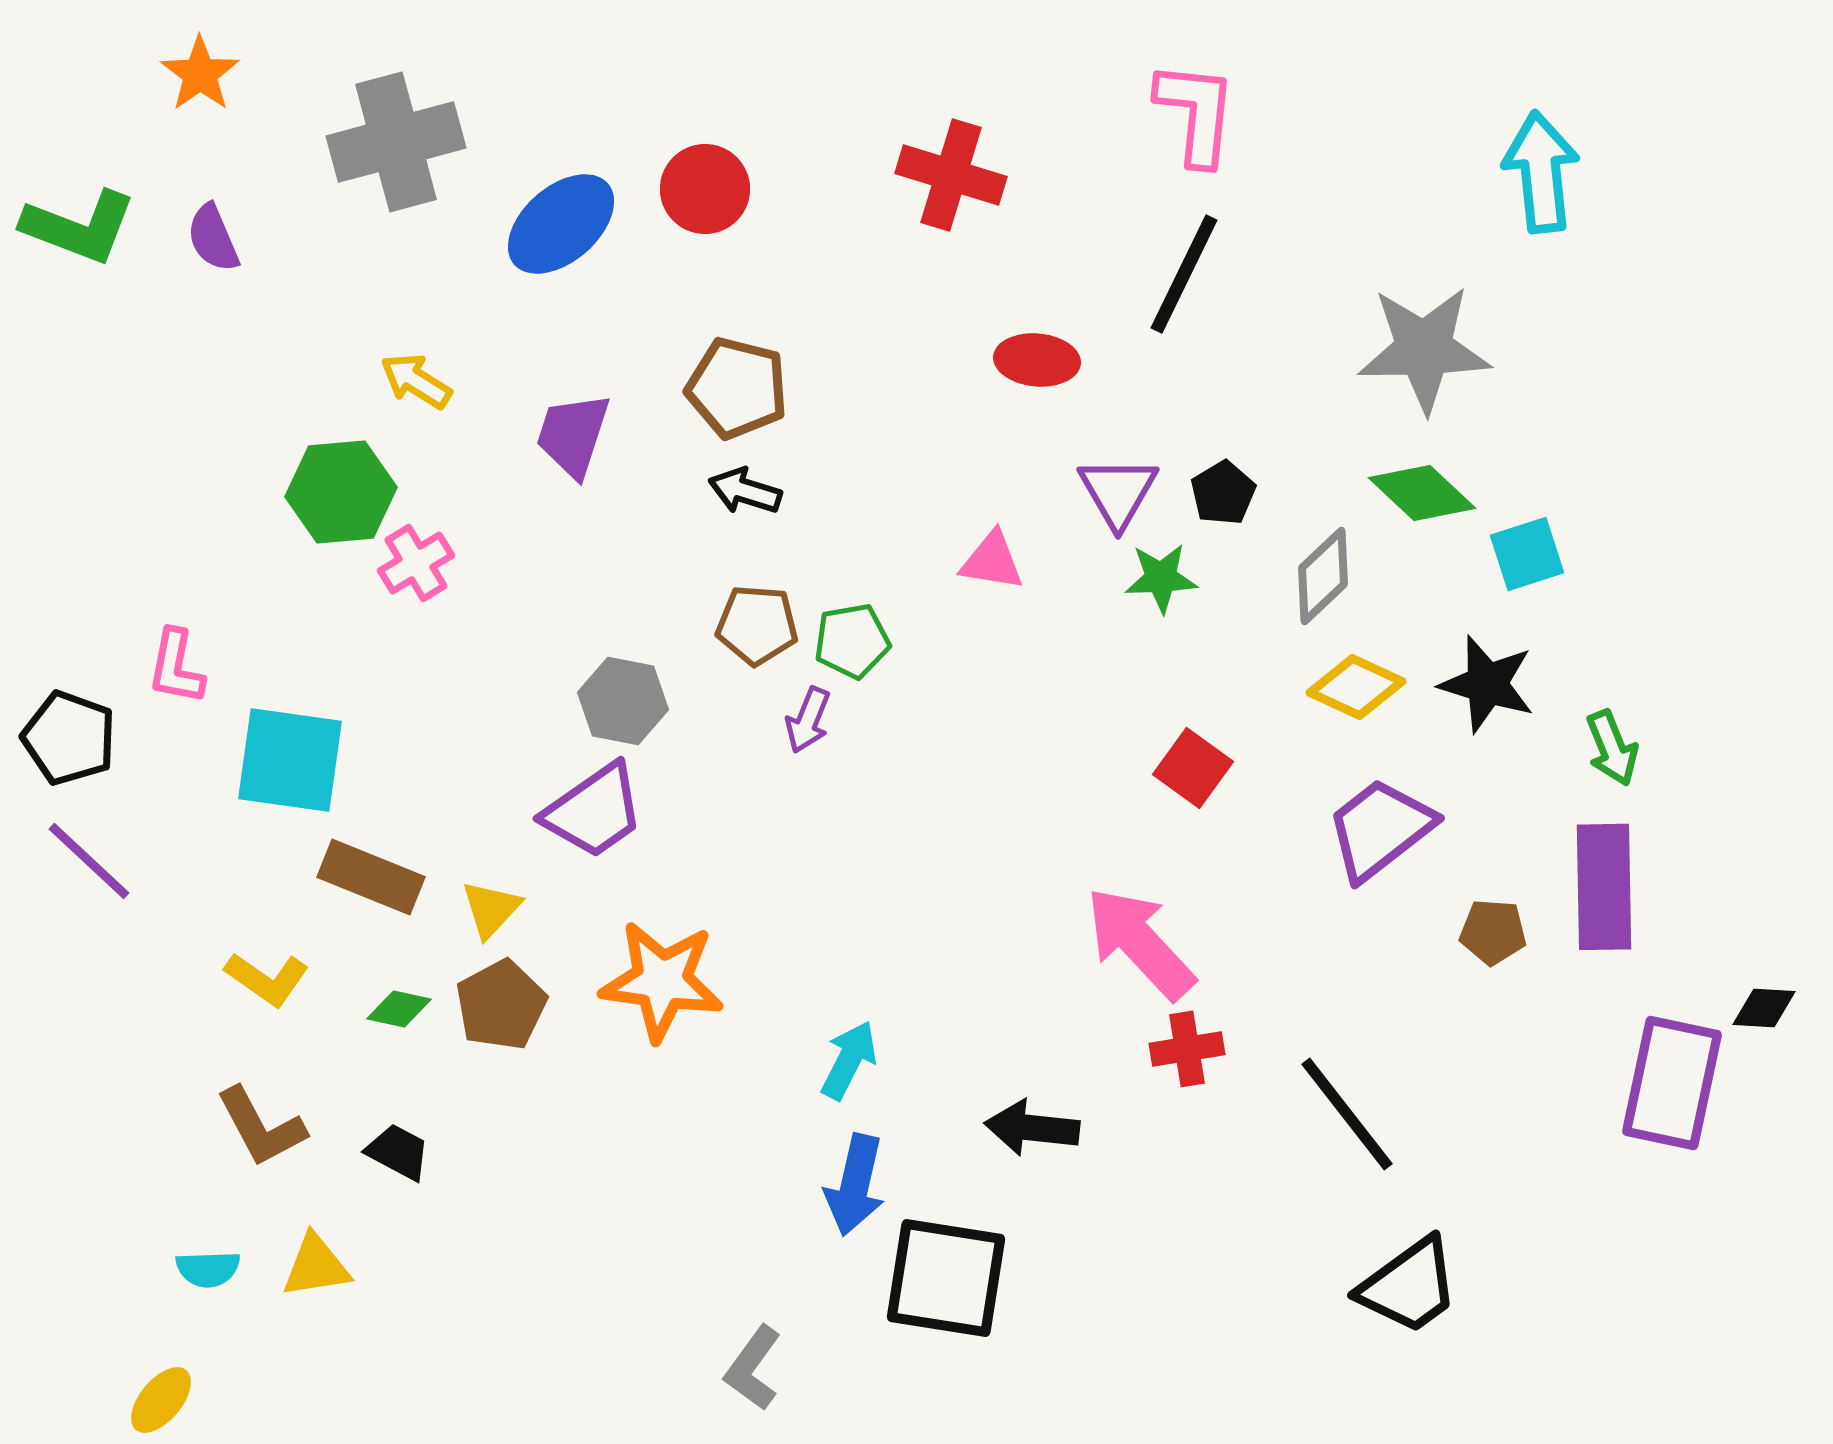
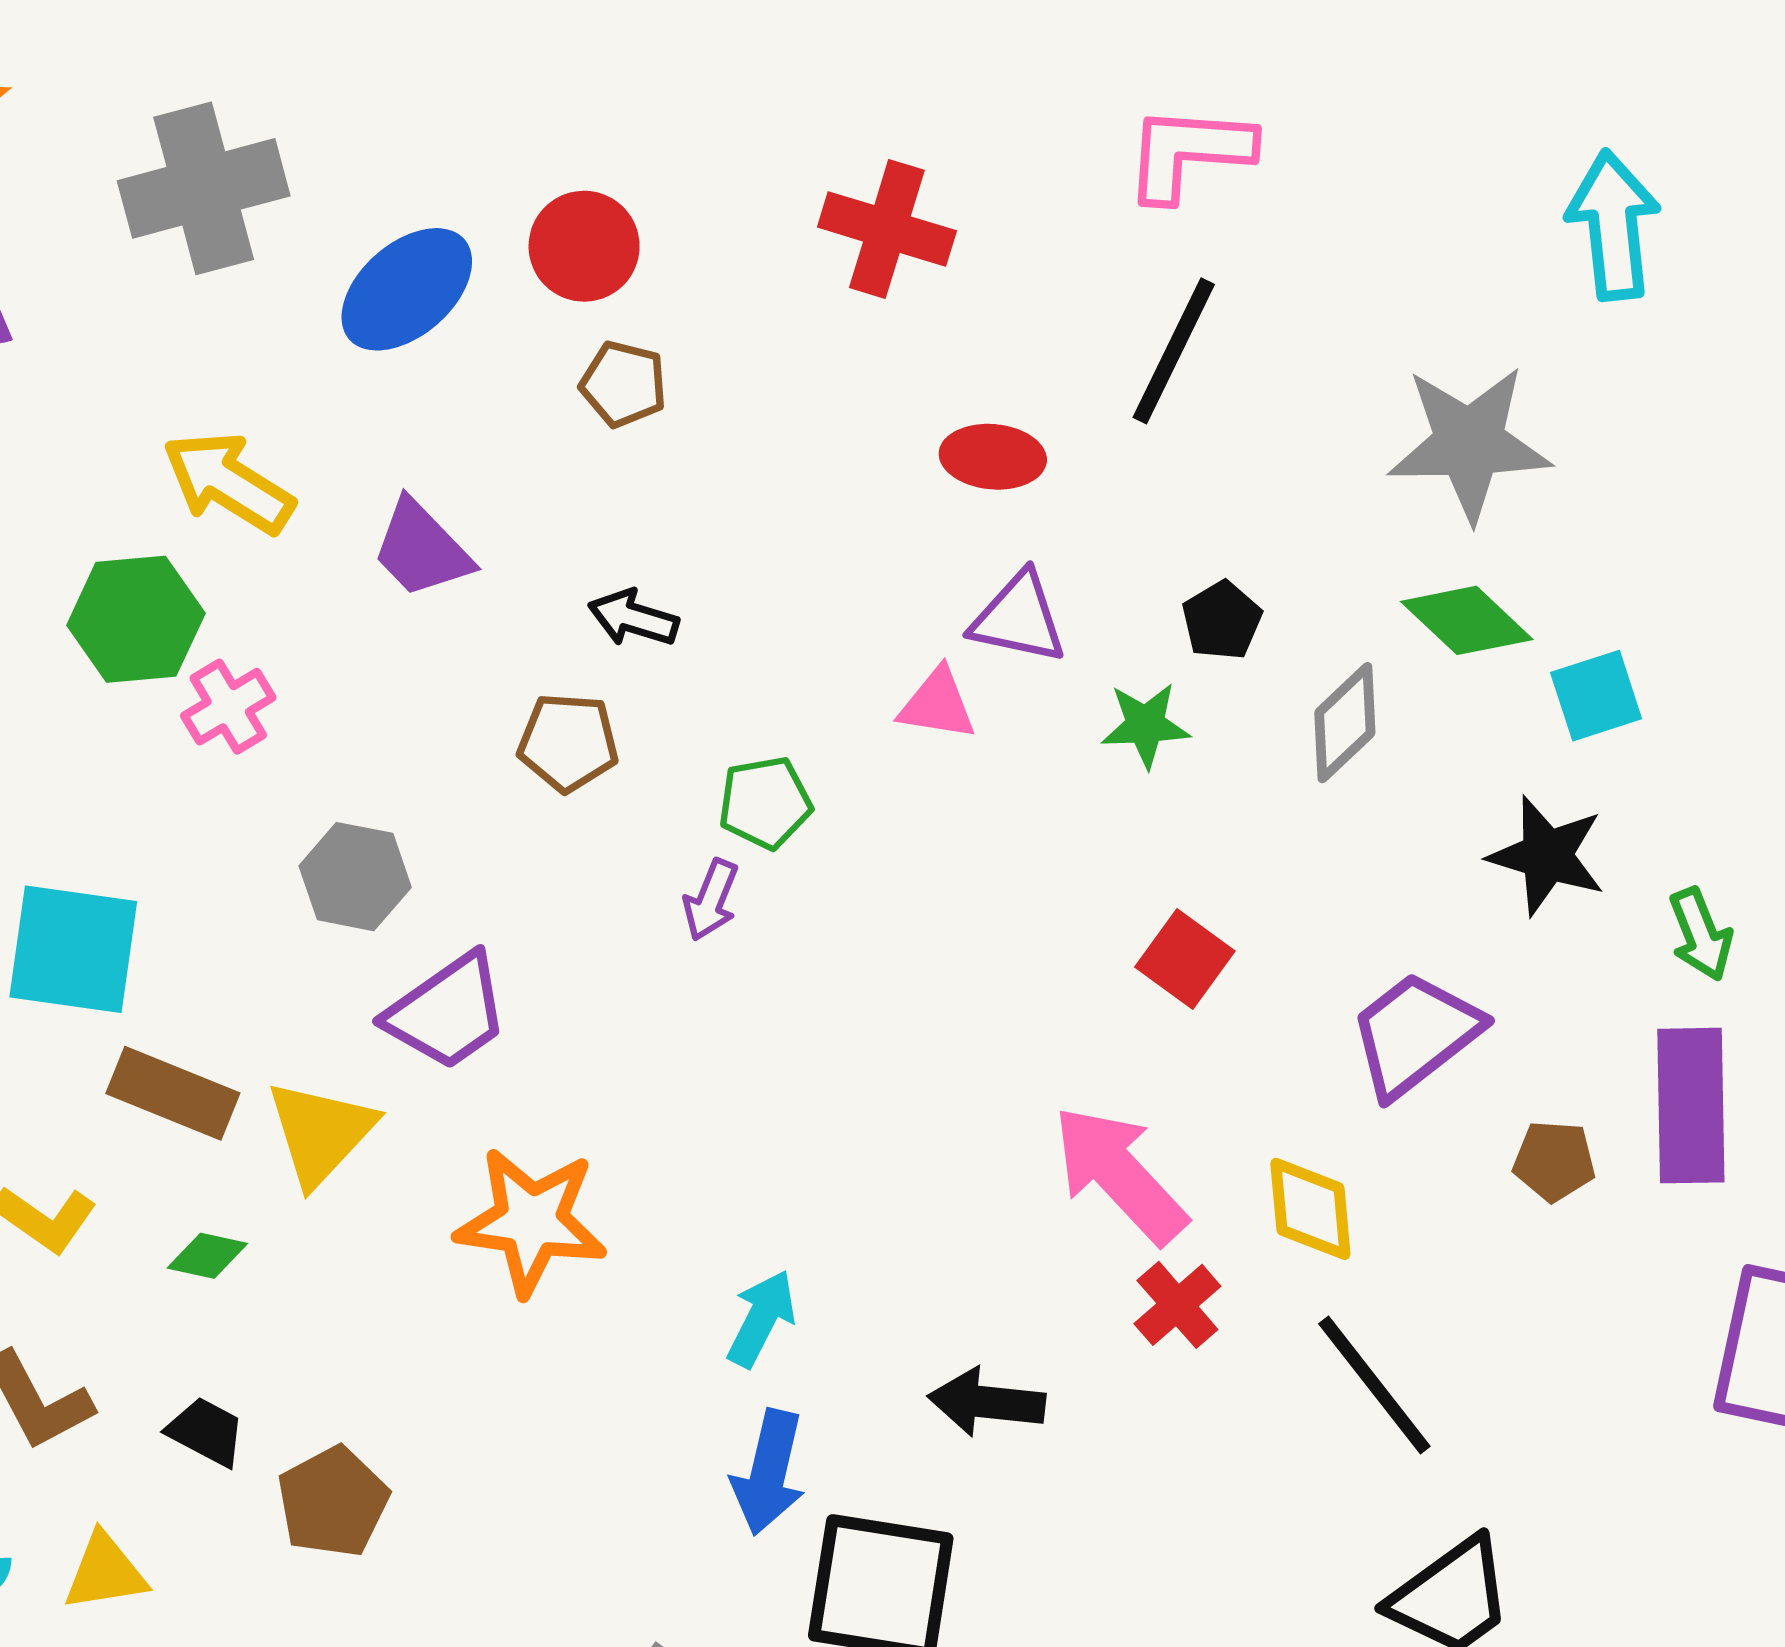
pink L-shape: (1196, 113) -> (1189, 153), turned -92
yellow arrow: (416, 381) -> (228, 483), size x1.5
brown pentagon: (737, 388) -> (623, 384), moved, size x0.7
purple trapezoid: (573, 435) -> (422, 549), turned -62
purple triangle: (1118, 492) -> (1019, 618), moved, turned -48
brown pentagon: (757, 625) -> (568, 742), moved
yellow diamond: (1356, 687) -> (1310, 1209), moved, turned 60
gray hexagon: (623, 701) -> (355, 877), moved
yellow triangle: (491, 909) -> (321, 1133), size x1.5
brown pentagon: (501, 1005) -> (333, 1502), moved
red cross: (1187, 1049) -> (1177, 1305), turned -32

